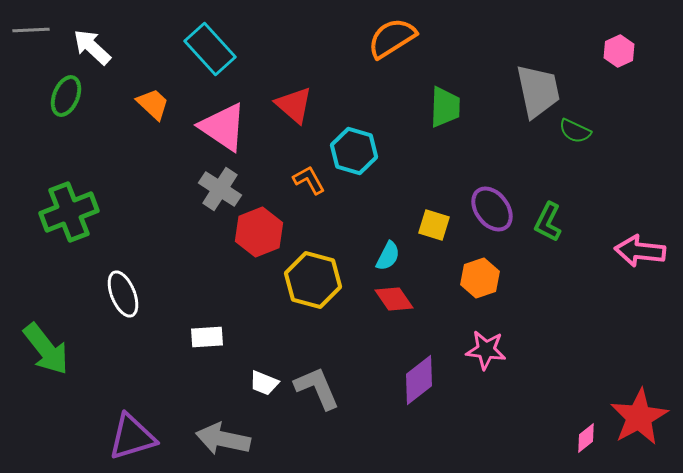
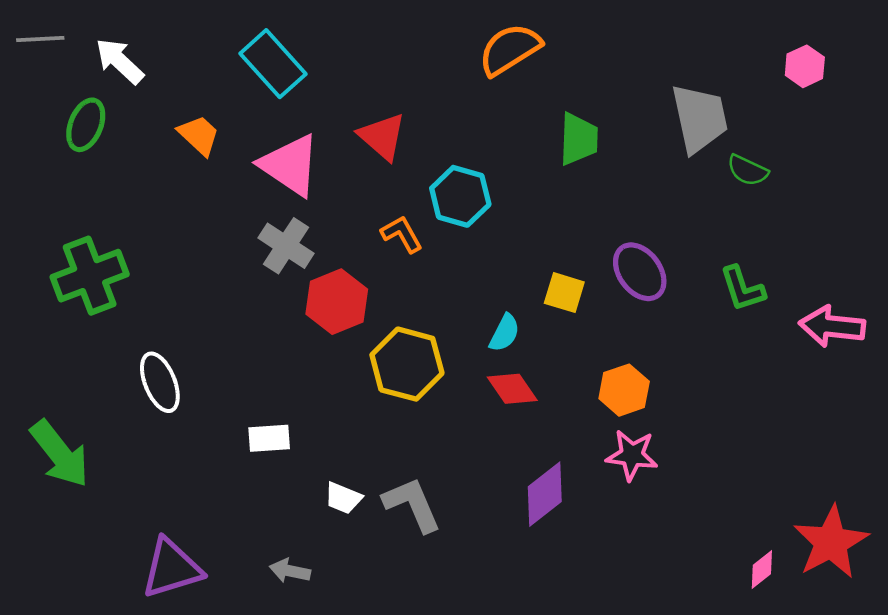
green L-shape: (548, 222) -> (742, 289), moved, turned -45
orange hexagon: (480, 278) -> (624, 390), moved
gray arrow: (223, 439) -> (290, 571), size x0.6

